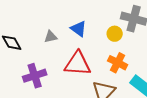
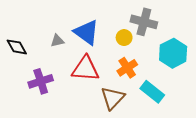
blue triangle: (79, 29) -> (87, 32), size x1.5
orange cross: (118, 63) -> (127, 68), turned 30

